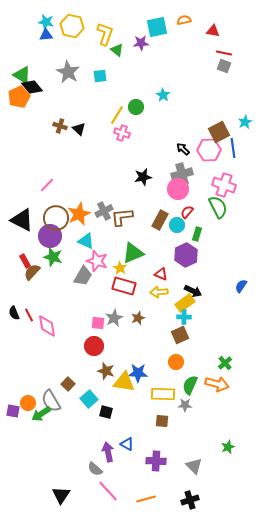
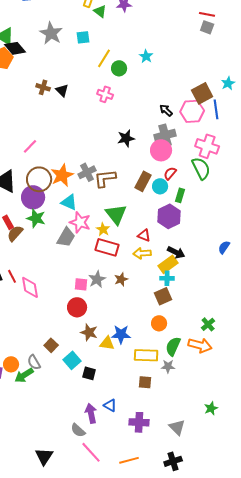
yellow line: (117, 115) -> (104, 58), moved
green triangle: (133, 253) -> (116, 214), turned -45
yellow triangle: (124, 382) -> (107, 343), size x0.7
gray semicircle: (51, 401) -> (34, 362), size x0.7

